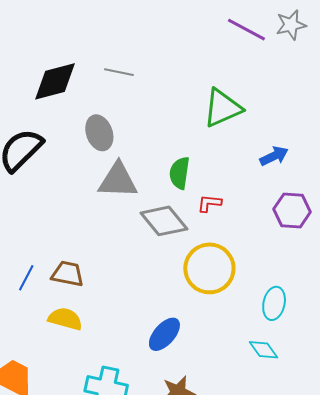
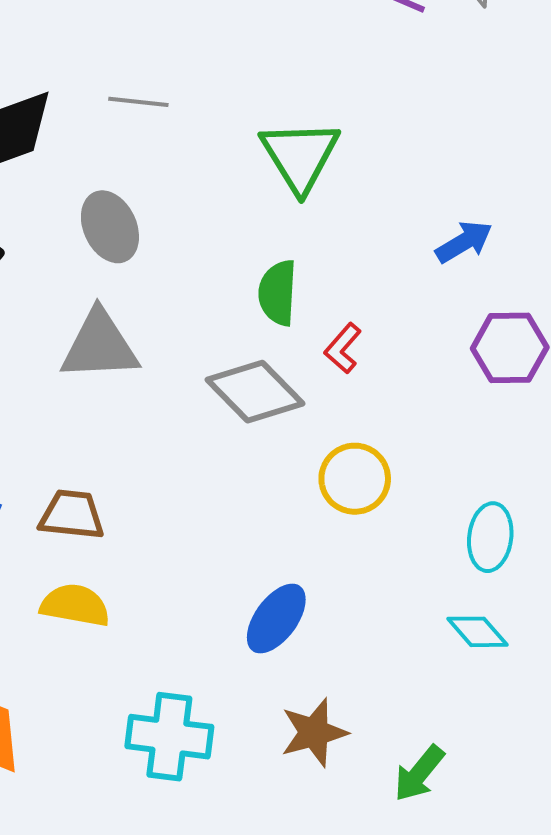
green triangle: (223, 108) -> (300, 156), moved, turned -33
gray triangle: (118, 180) -> (100, 346), moved
red L-shape: (209, 203) -> (343, 348), turned -50
yellow circle: (209, 268) -> (355, 479), size x0.7

